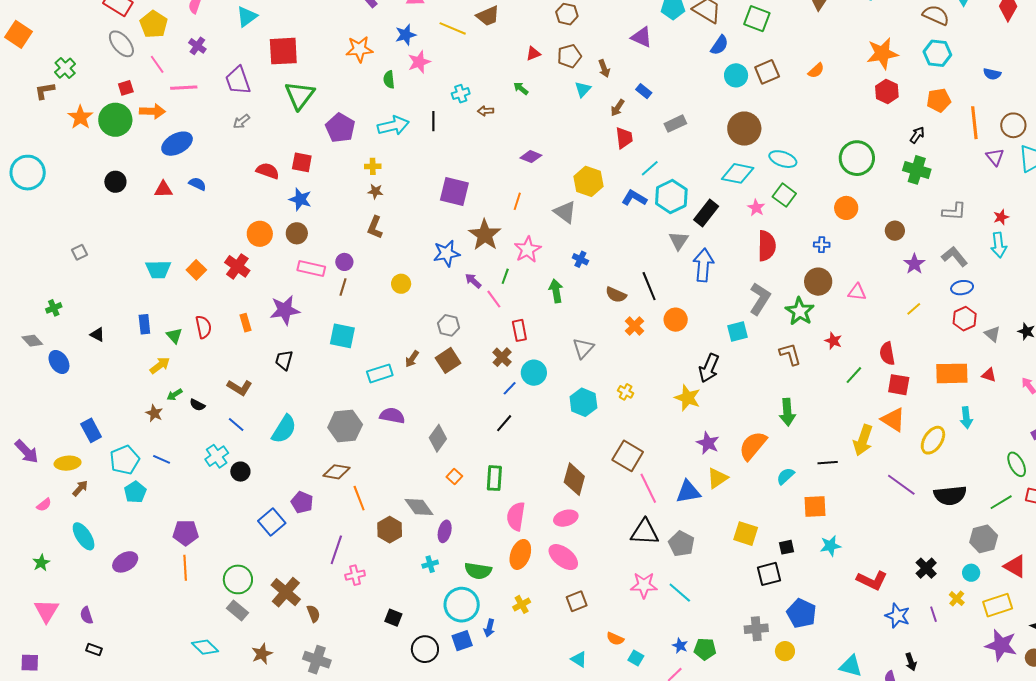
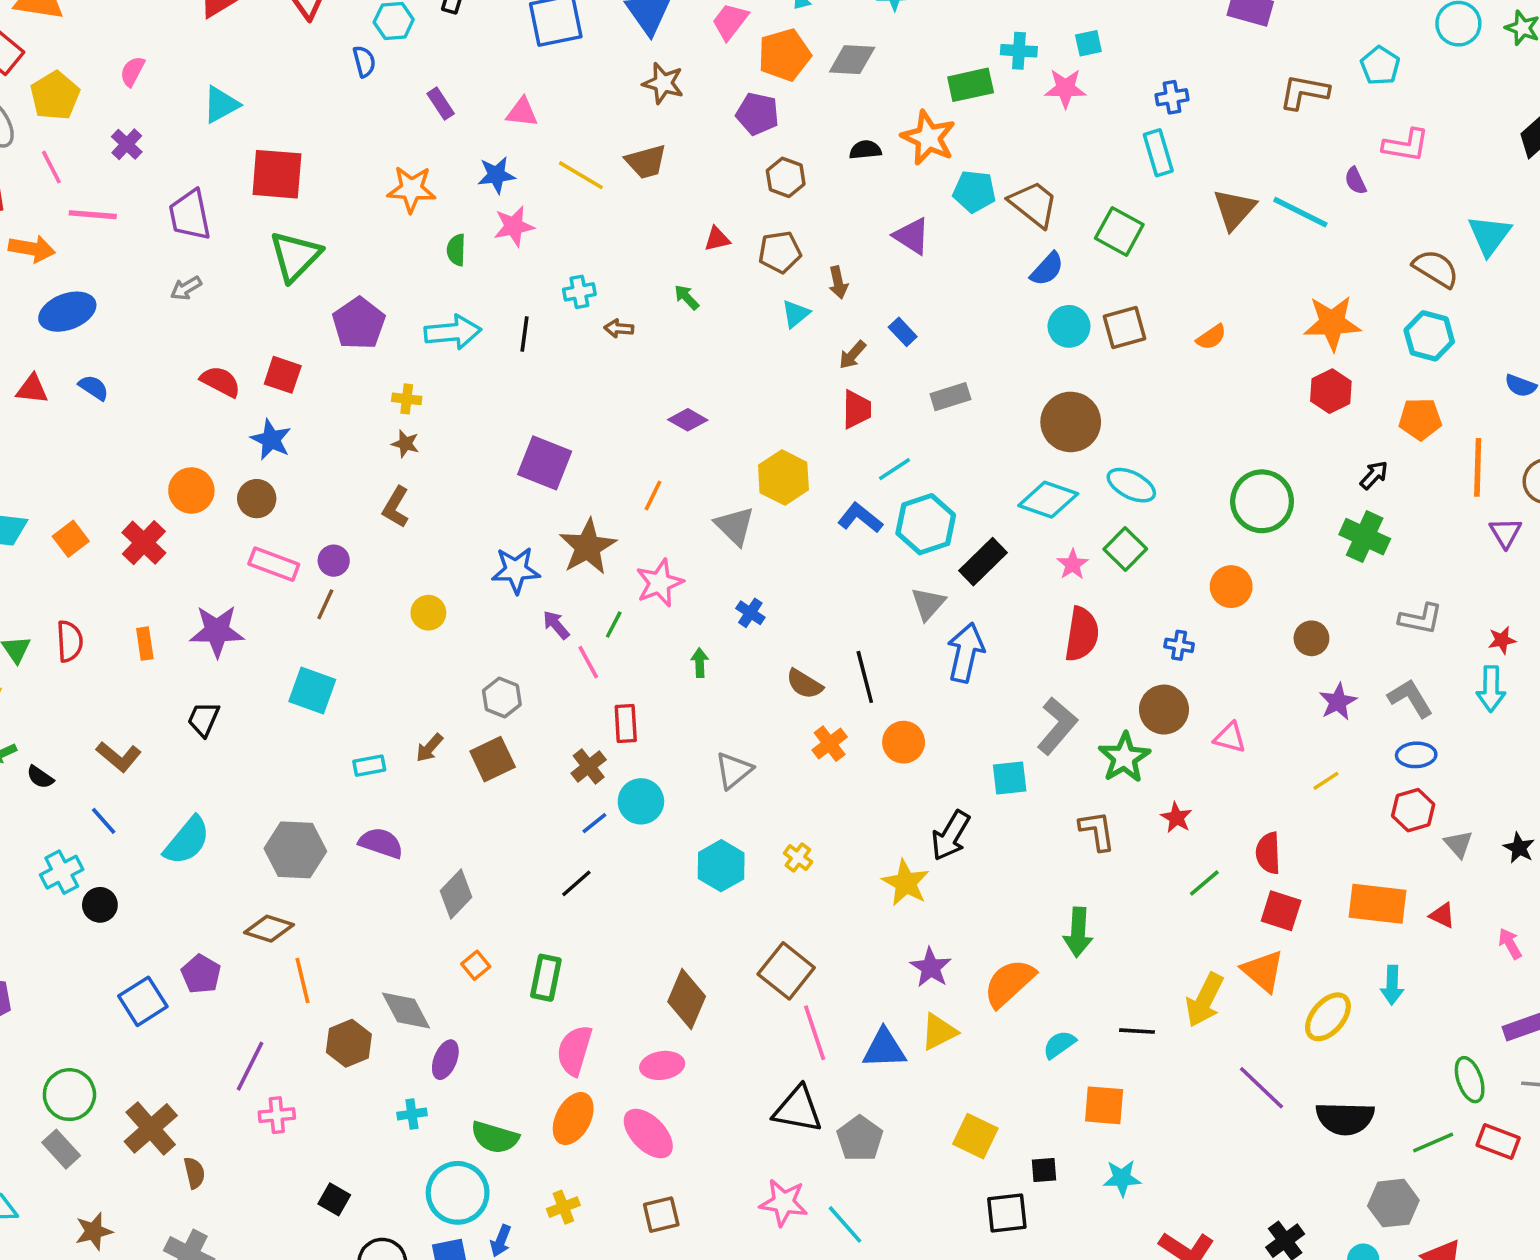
green arrow: (556, 291) -> (700, 663), size x0.7
cyan rectangle: (380, 373) -> (369, 766), size x0.7

